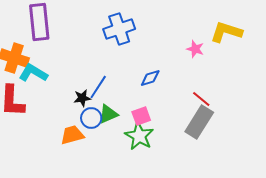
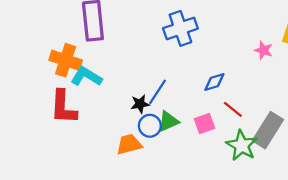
red line: (201, 99) -> (233, 109), moved
green star: (139, 136) -> (242, 145), moved

